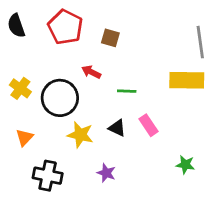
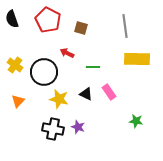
gray line: (200, 42) -> (125, 26), moved
black cross: (48, 176) -> (53, 129), moved

